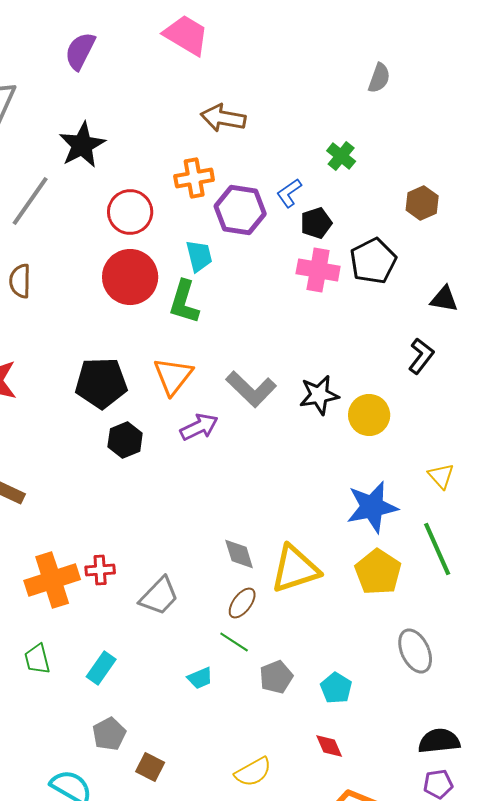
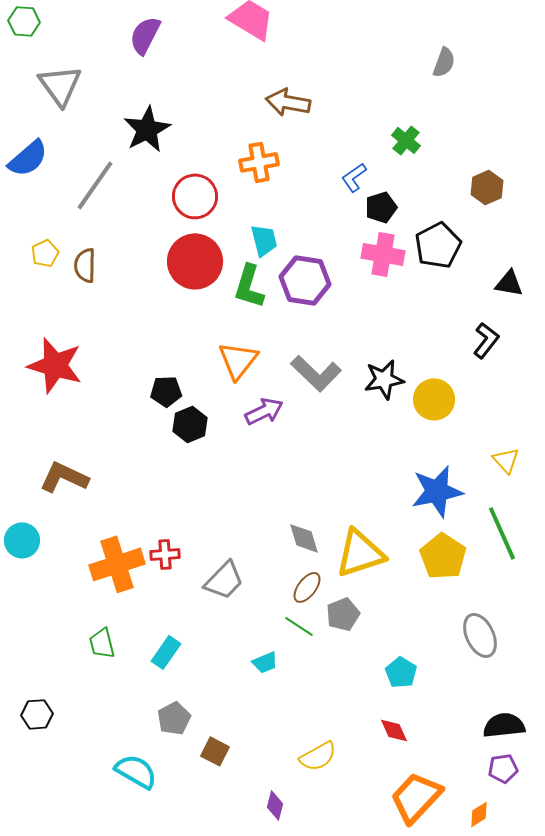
purple hexagon: (240, 210) -> (305, 280), moved
black pentagon: (101, 383) -> (166, 391), moved, size x0.6
gray pentagon: (276, 677) -> (343, 614), moved

